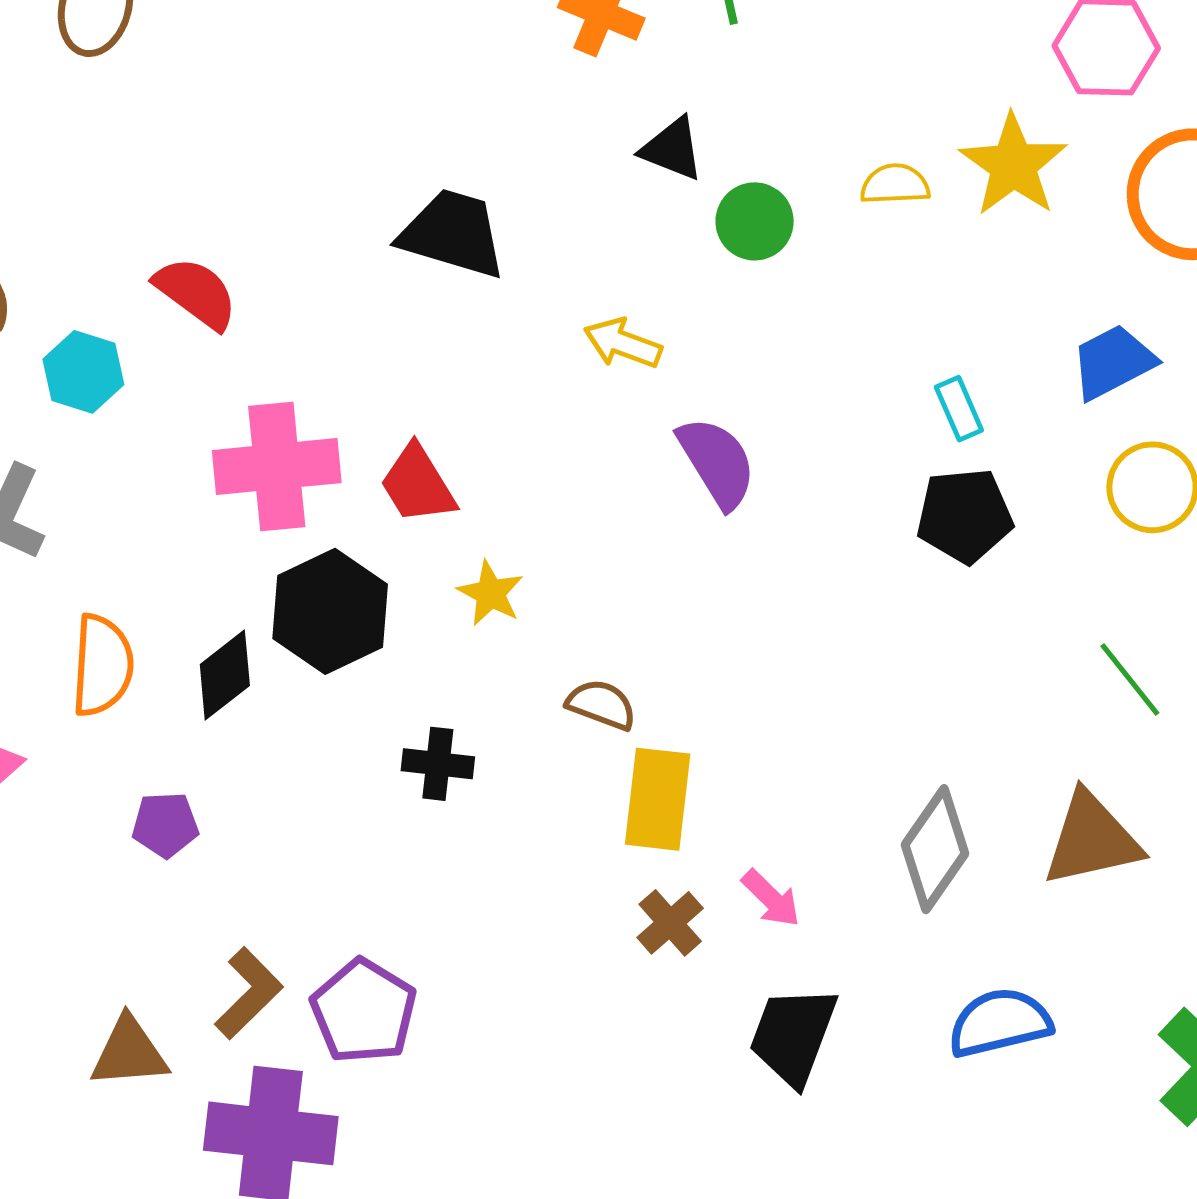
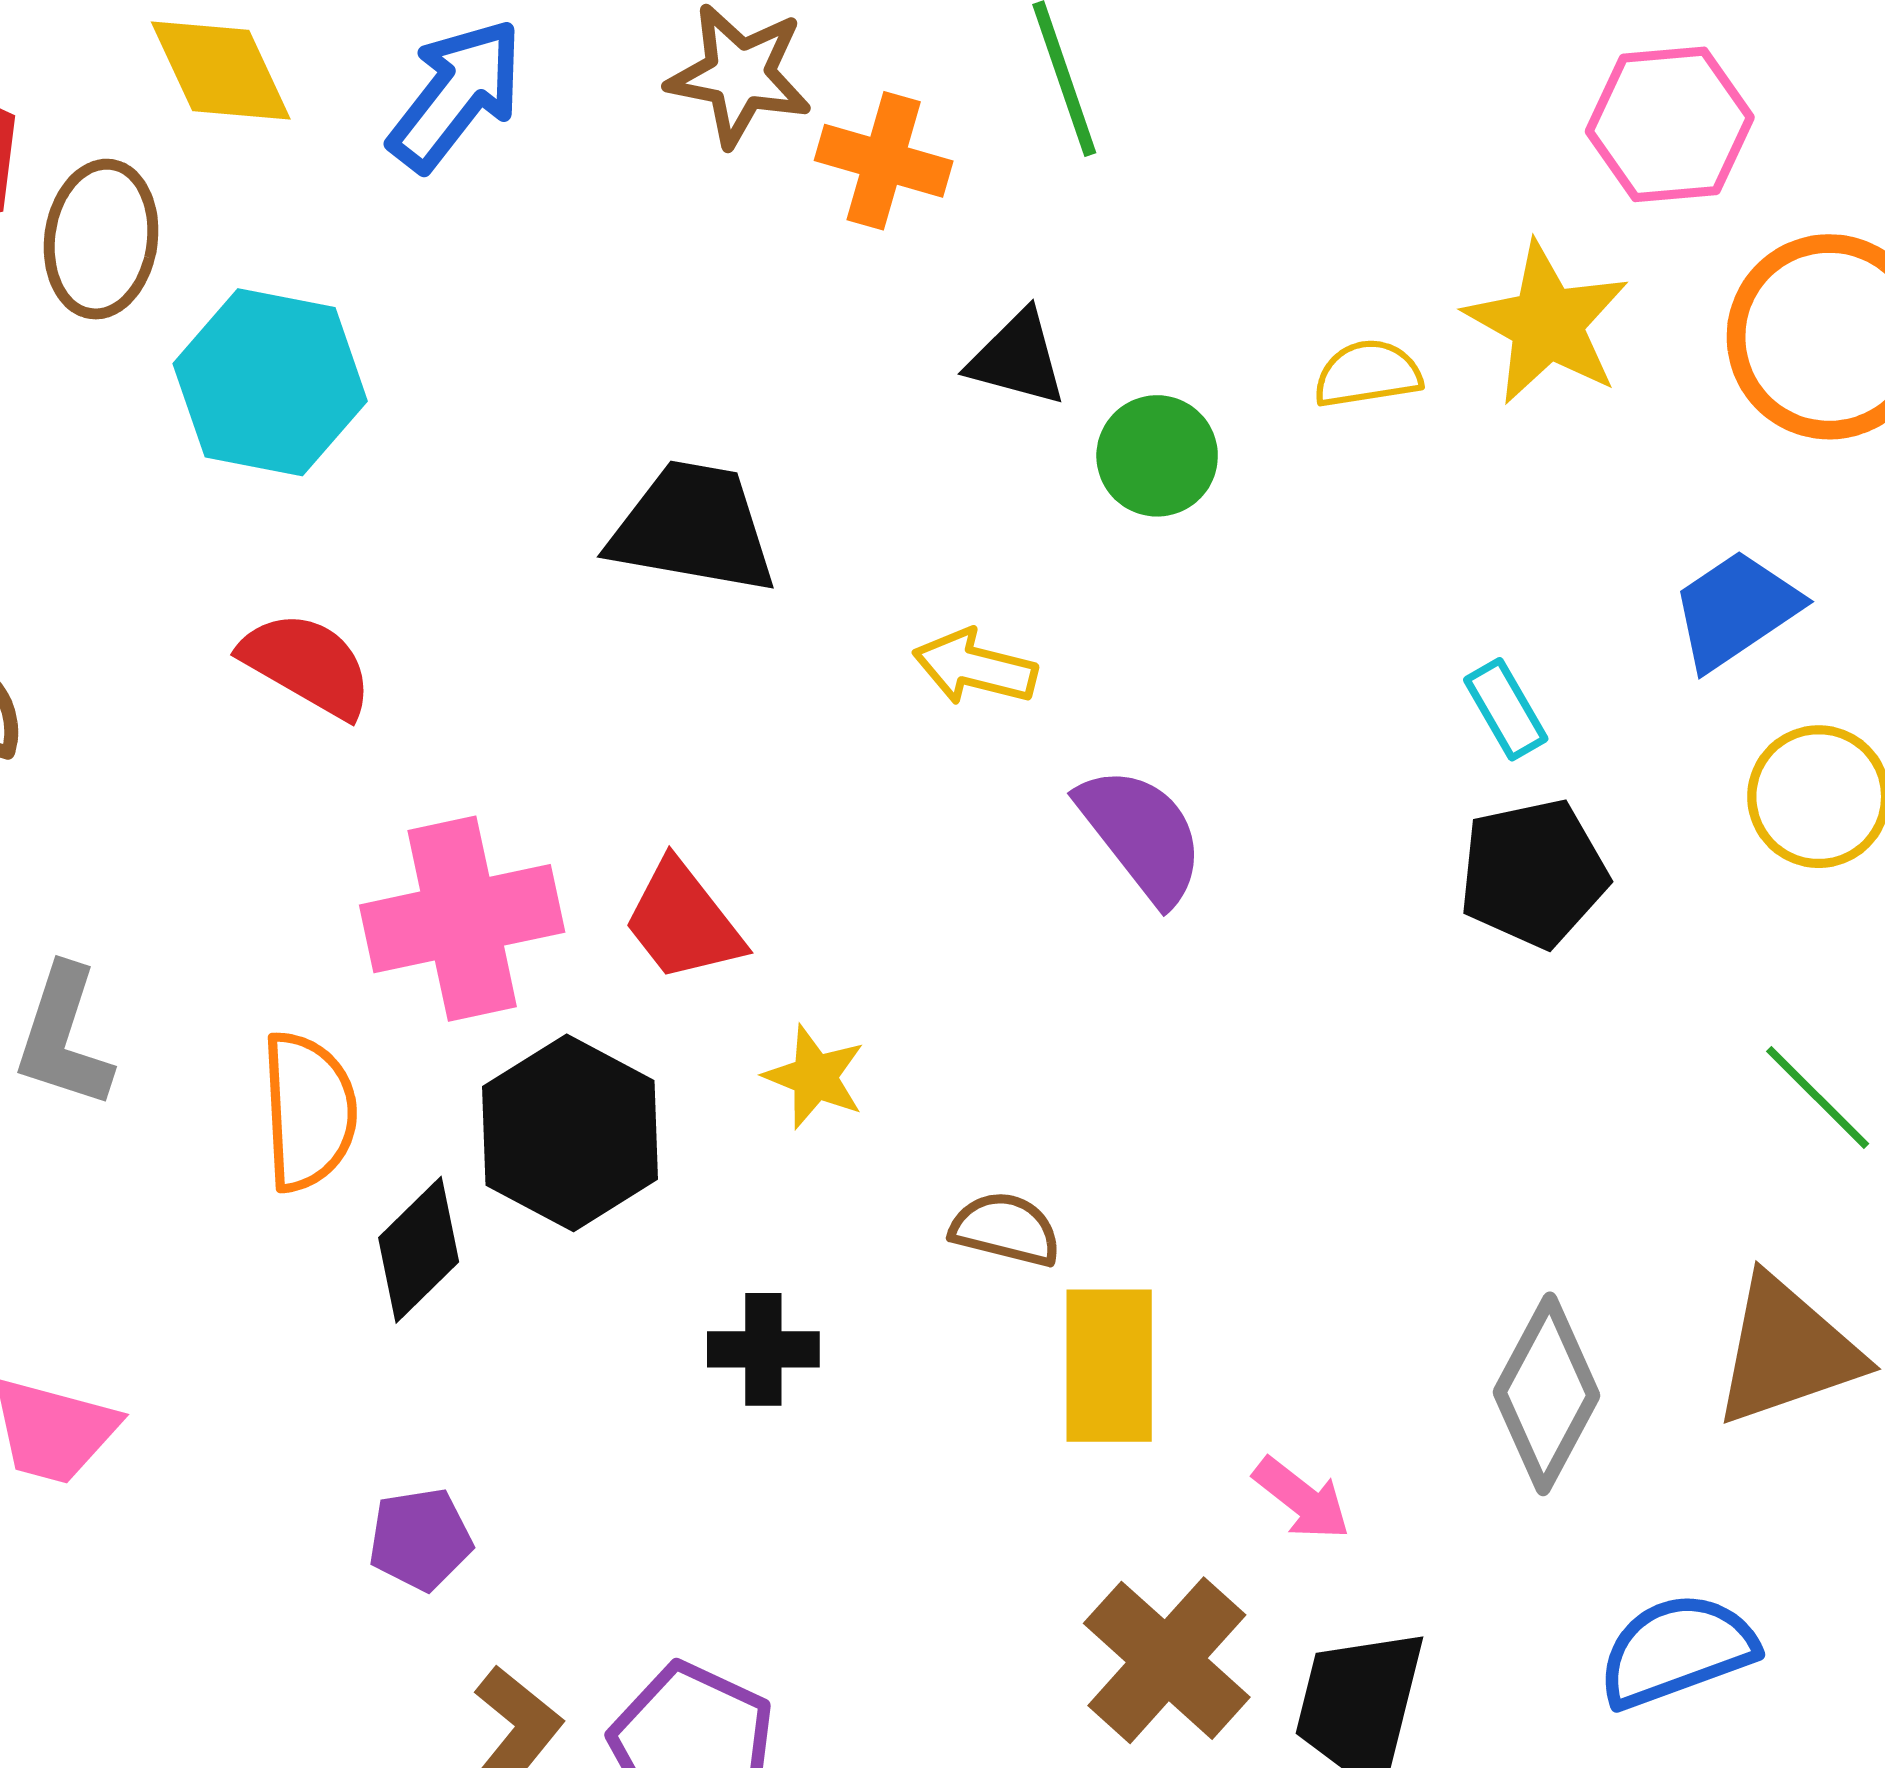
cyan hexagon: (83, 372) -> (270, 382), moved, size x1.5
orange semicircle: (102, 665) -> (308, 1111), moved
purple pentagon: (165, 825) -> (420, 1539), moved
brown cross: (670, 923) -> (1167, 1660), moved, size x1.6

